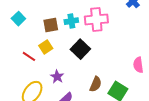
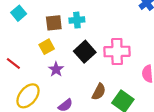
pink cross: (96, 19) -> (117, 52), moved
red line: (29, 56) -> (13, 64), moved
purple star: (57, 77) -> (56, 69), moved

